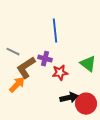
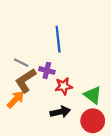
gray line: (13, 52) -> (21, 63), moved
green triangle: (88, 64) -> (93, 95), moved
black arrow: (69, 98) -> (60, 112), moved

